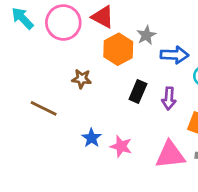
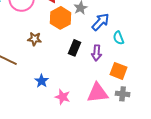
blue arrow: (175, 55) -> (101, 22), turned -48
pink star: (121, 146) -> (63, 97), moved

